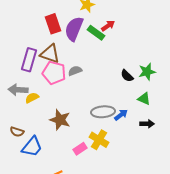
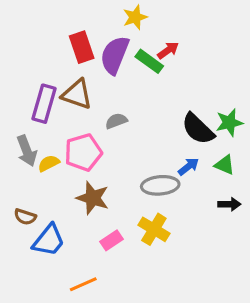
pink pentagon: (54, 73) -> (83, 152), moved, turned -30
black semicircle: (127, 76) -> (198, 129), size x1.6
gray arrow: (18, 90) -> (27, 151), turned -114
blue arrow: (121, 115) -> (188, 167), moved
pink rectangle: (80, 149) -> (112, 240), moved

